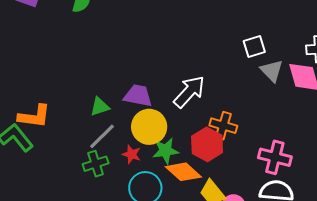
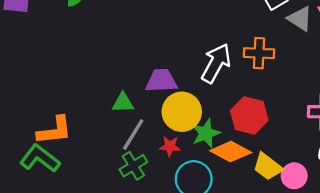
green triangle: (100, 107) -> (123, 103), turned 30
orange cross: (223, 126) -> (259, 53), moved

